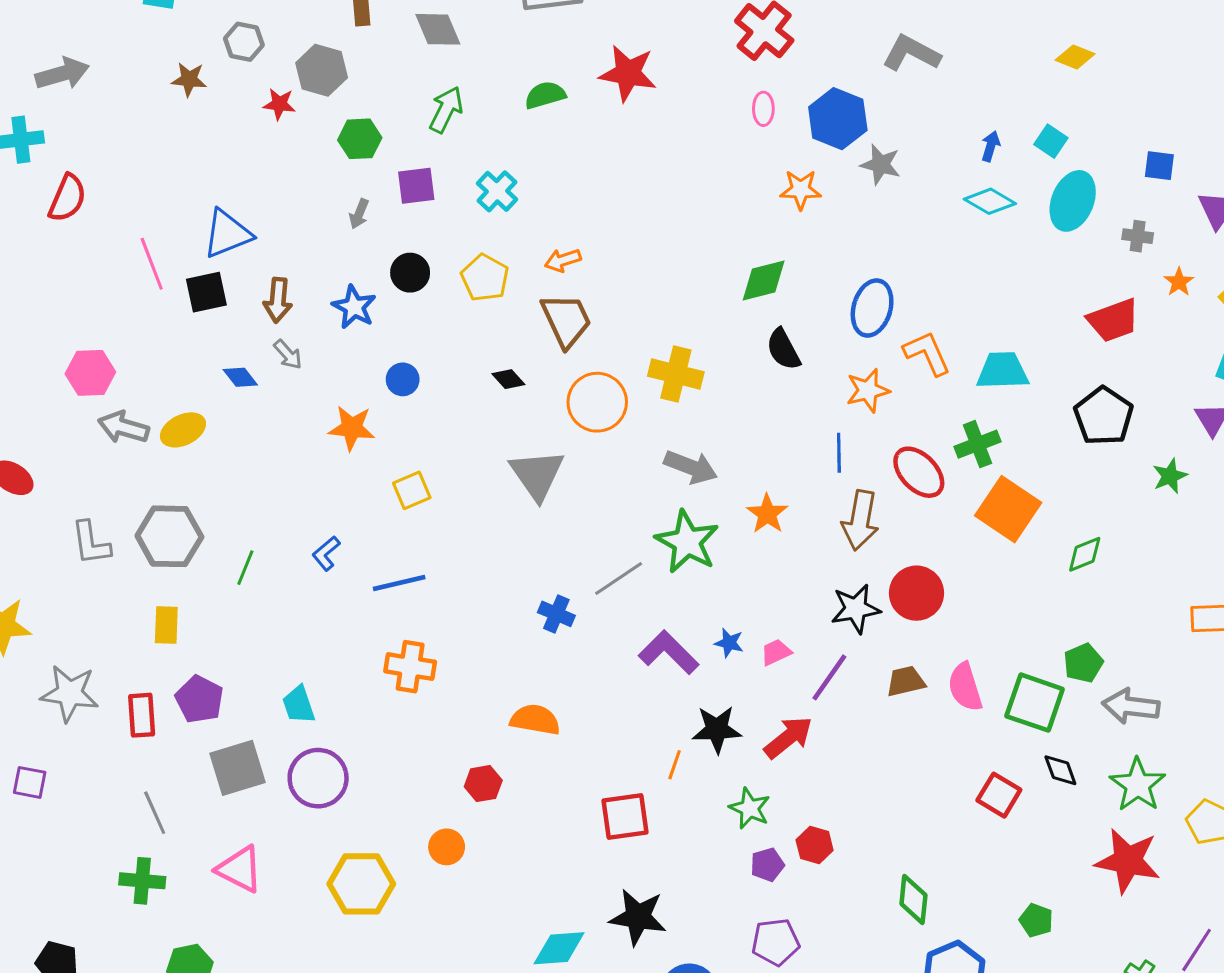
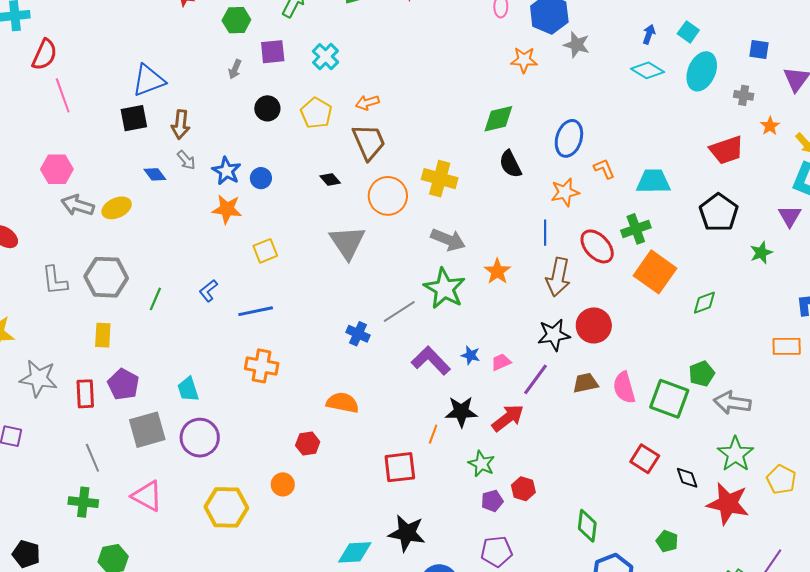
pink line: (152, 264) -> (63, 95), moved
blue star: (354, 307) -> (226, 171), moved
orange L-shape: (927, 353) -> (604, 169), size x0.7
black diamond: (1060, 770) -> (687, 478), moved

